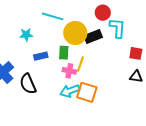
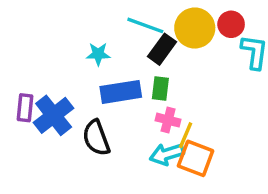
yellow circle: (75, 33) -> (195, 28), moved
black rectangle: (93, 36) -> (162, 49), moved, turned -36
blue rectangle: (41, 56) -> (121, 92), size x1.6
yellow line: (80, 64) -> (186, 135), moved

